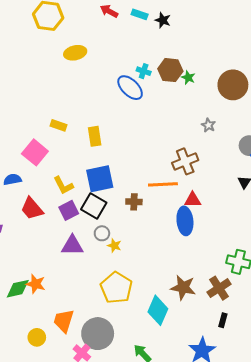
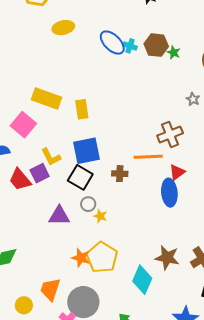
blue ellipse: (130, 88) -> (112, 43), moved
yellow rectangle: (59, 125) -> (47, 98), size x1.8
red triangle: (193, 200) -> (177, 172), turned -36
purple square: (69, 210) -> (40, 173), moved
orange star: (36, 284) -> (81, 258), moved

